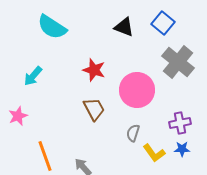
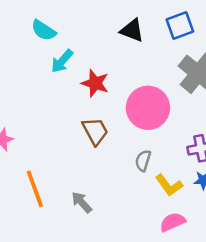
blue square: (163, 23) -> (180, 25), turned 30
cyan semicircle: (52, 27) -> (44, 30), size x0.7
cyan arrow: (33, 76) -> (62, 61), moved

